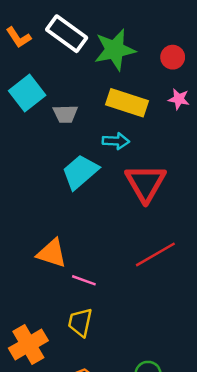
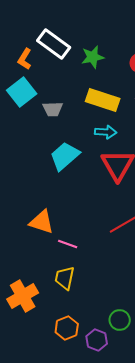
orange L-shape: (19, 37) -> (25, 59), moved, turned 65
green star: (115, 50) -> (93, 57), size x0.7
cyan arrow: (116, 141) -> (106, 132), moved

